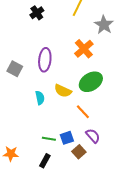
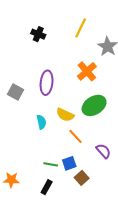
black cross: (37, 13) -> (38, 34), turned -32
orange line: (83, 112) -> (75, 136), moved
purple semicircle: (93, 136) -> (103, 151), moved

